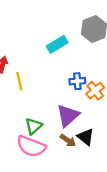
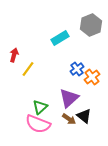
yellow line: (19, 81) -> (28, 69), turned 49
blue cross: (77, 81) -> (77, 69), turned -32

